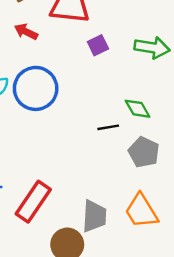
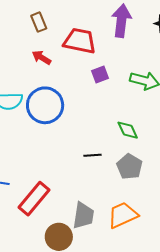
black line: (108, 127) -> (93, 155), moved
orange trapezoid: (141, 211) -> (123, 215), turned 92

